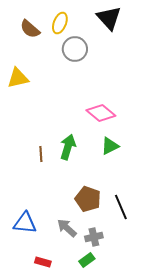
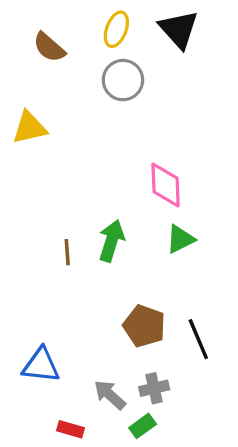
yellow ellipse: (60, 23) -> (116, 29), moved
pink diamond: (101, 113) -> (166, 185), turned 48
gray arrow: (67, 228) -> (110, 395), moved

